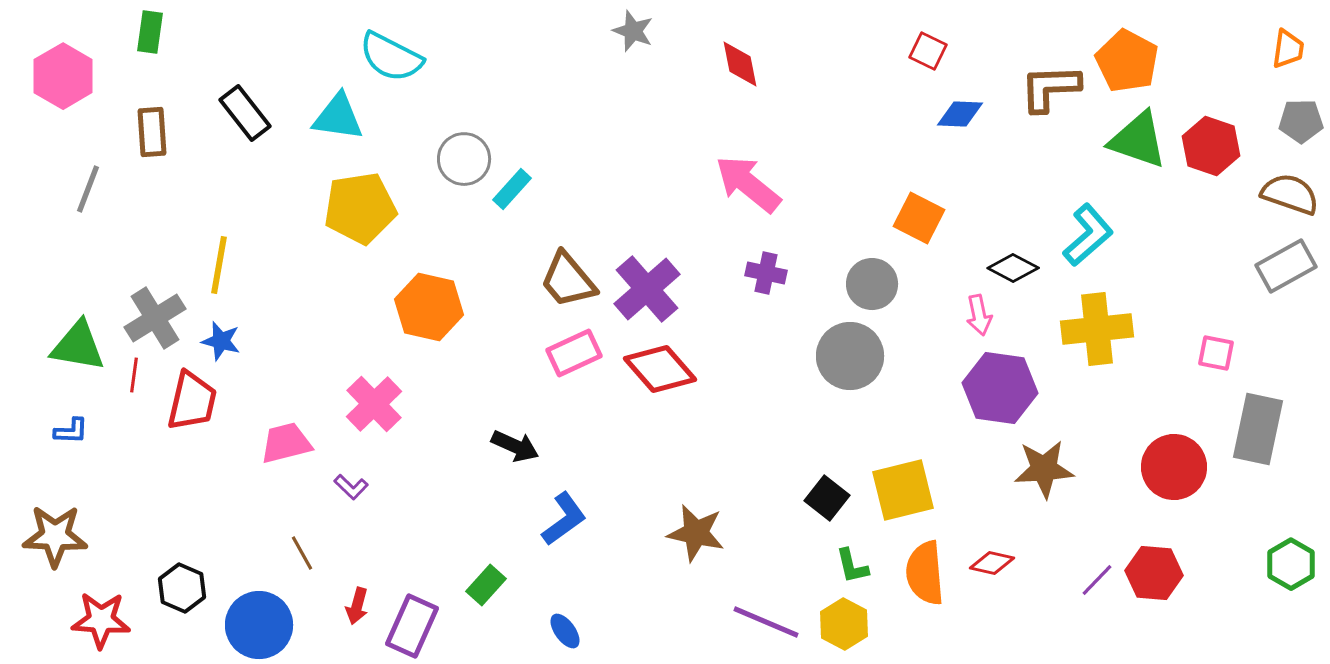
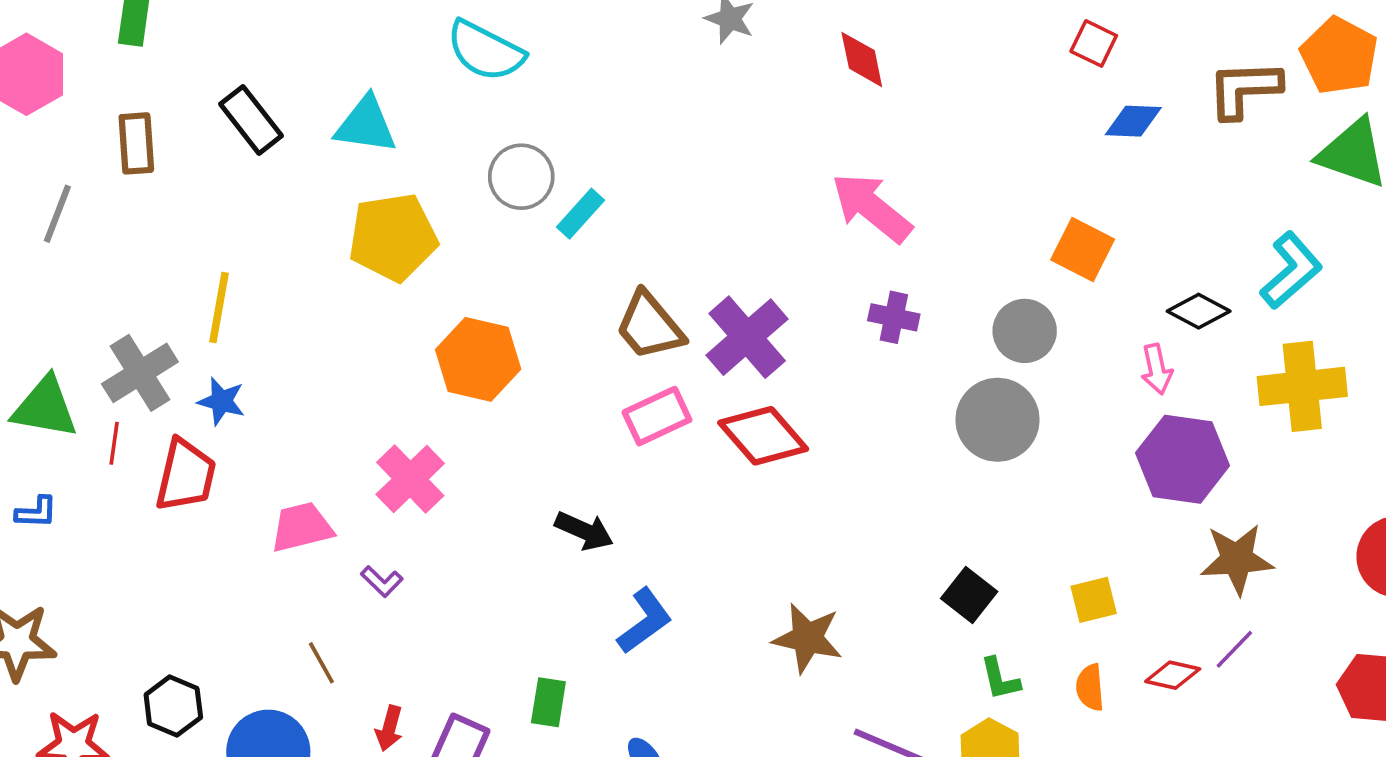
cyan semicircle: (391, 57) -> (485, 51), moved
yellow square: (903, 490) -> (1094, 600), moved, size x0.6
orange semicircle: (925, 573) -> (1090, 687), size x0.6
purple line: (1097, 580) -> (1234, 649), moved
green rectangle: (486, 585) -> (548, 702), turned -33

